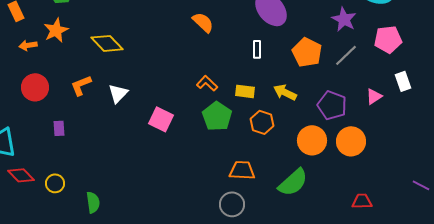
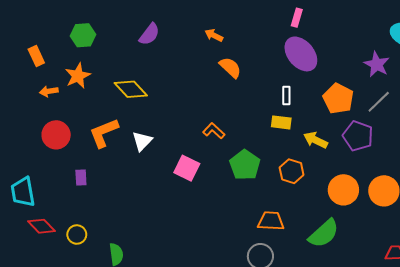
orange L-shape: (207, 83) -> (214, 131), moved
orange L-shape: (81, 85) -> (104, 133), size x1.4
yellow rectangle: (245, 91) -> (281, 122), moved
purple pentagon: (332, 105) -> (358, 136), moved

